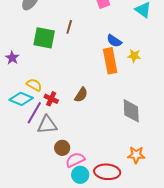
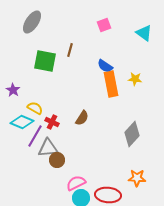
blue semicircle: (114, 41) -> (105, 66), moved
purple star: (12, 58) -> (13, 90), moved
gray diamond: (131, 111) -> (132, 134), turned 45
brown circle: (62, 148) -> (57, 160), moved

